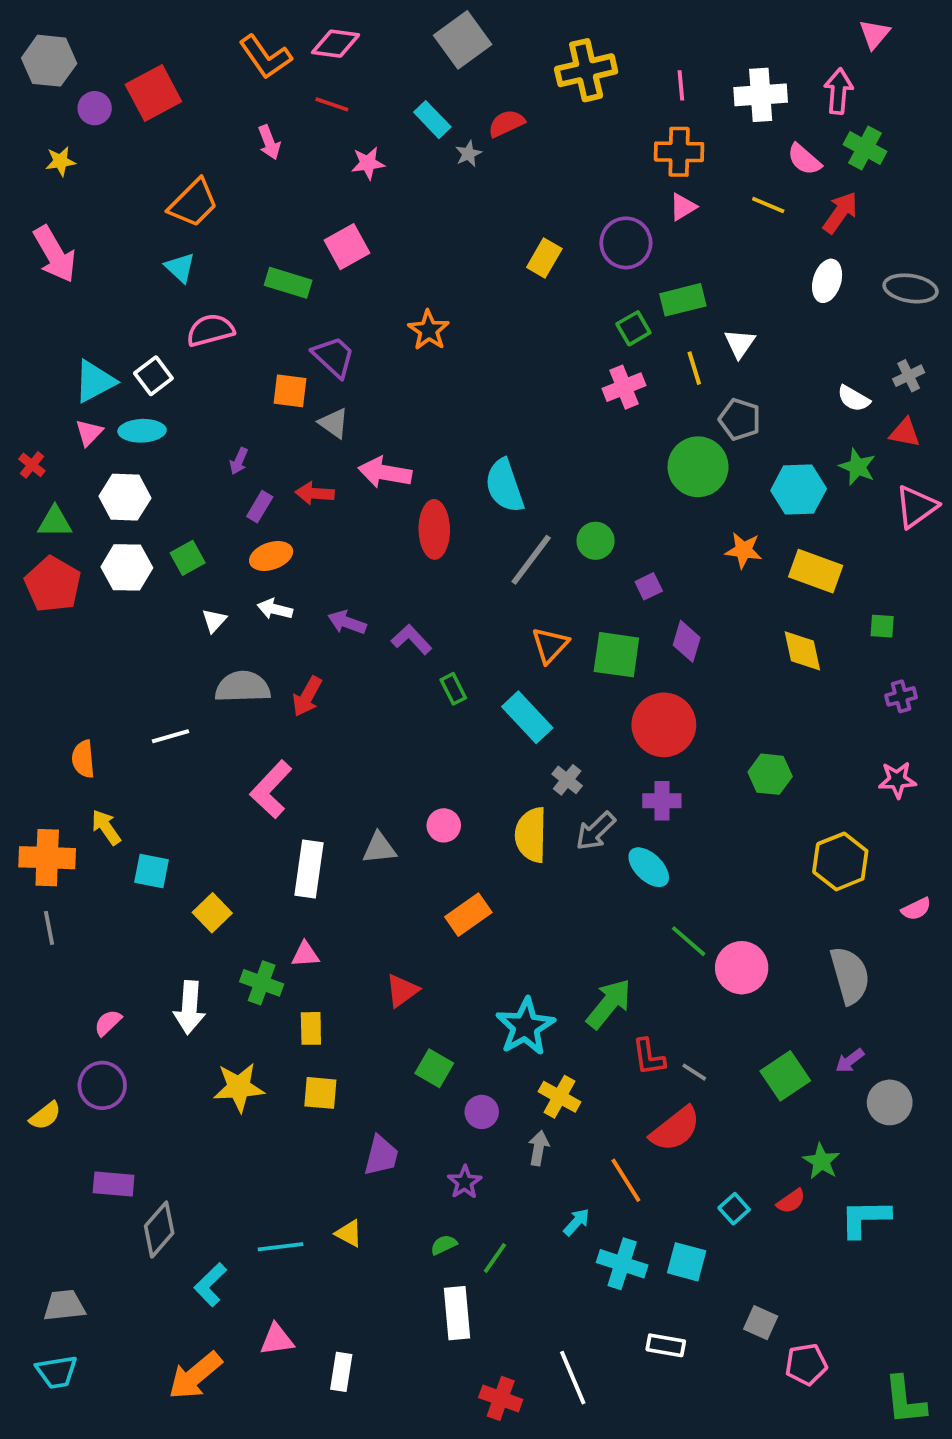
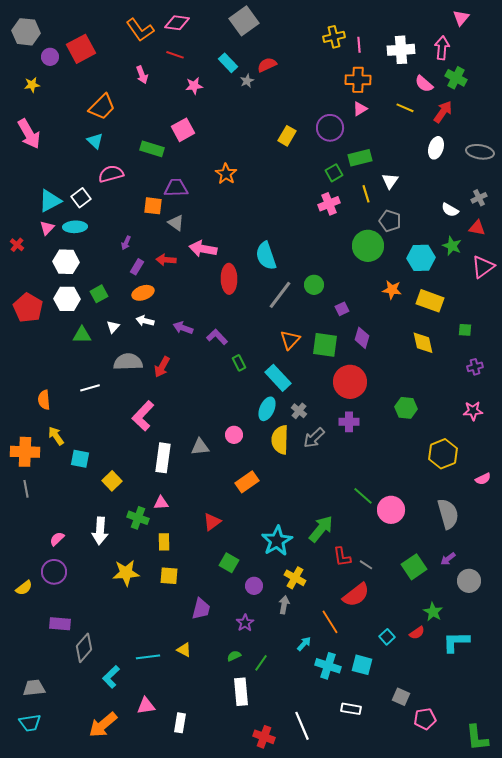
yellow cross: (586, 70) -> (334, 37), moved, size x0.7
purple trapezoid: (334, 357) -> (176, 188), turned -45
green triangle: (55, 522) -> (82, 335), moved
cyan ellipse: (649, 867) -> (267, 409), moved, turned 70

